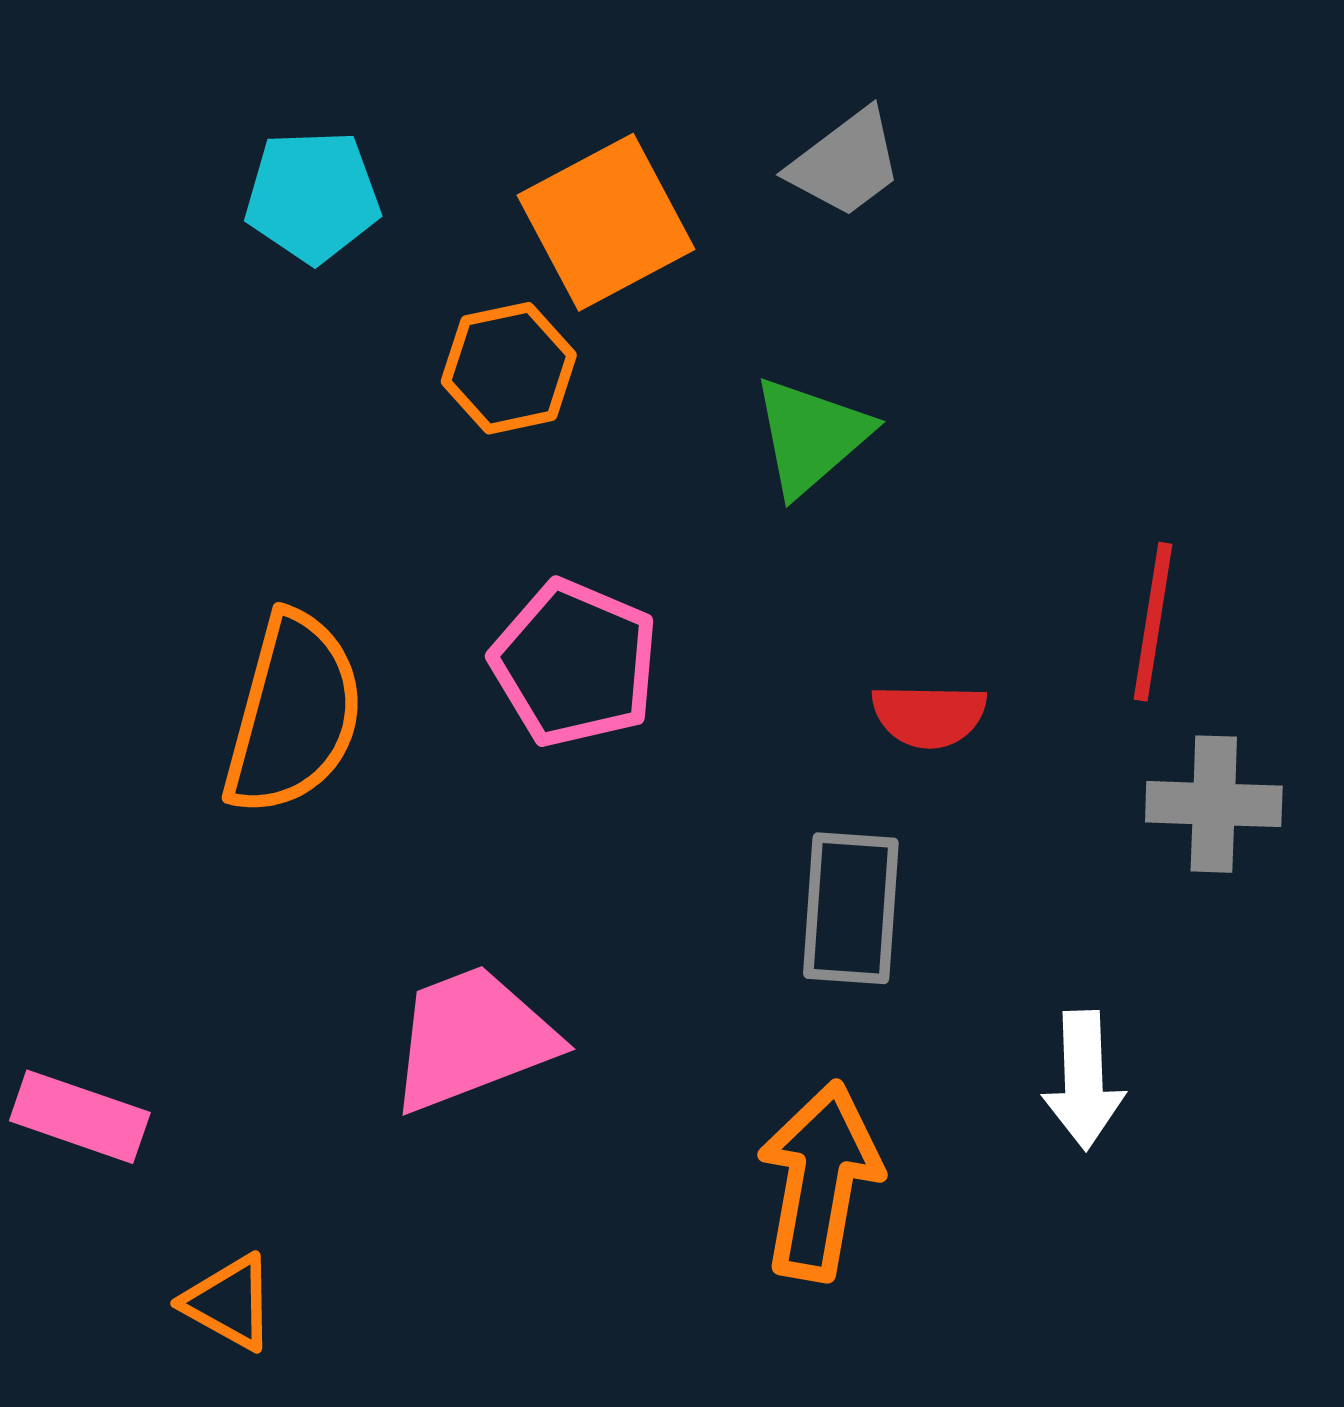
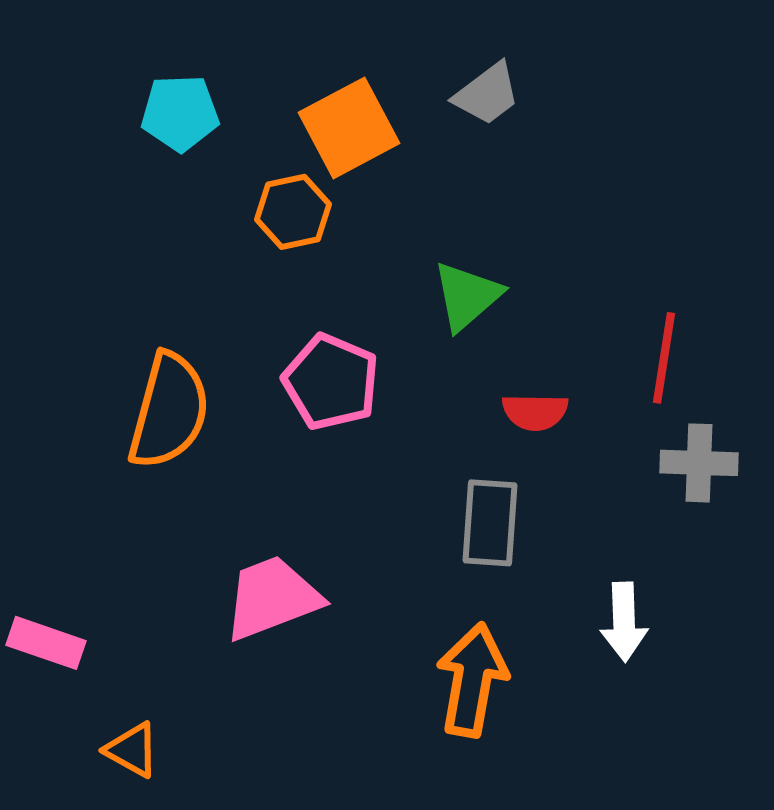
green triangle: (811, 436) -> (467, 296), moved

